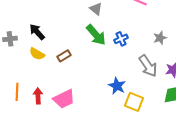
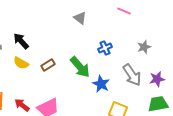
green arrow: (96, 35) -> (80, 67), moved
blue star: (117, 86) -> (101, 84), moved
red arrow: (38, 96) -> (22, 105), turned -49

